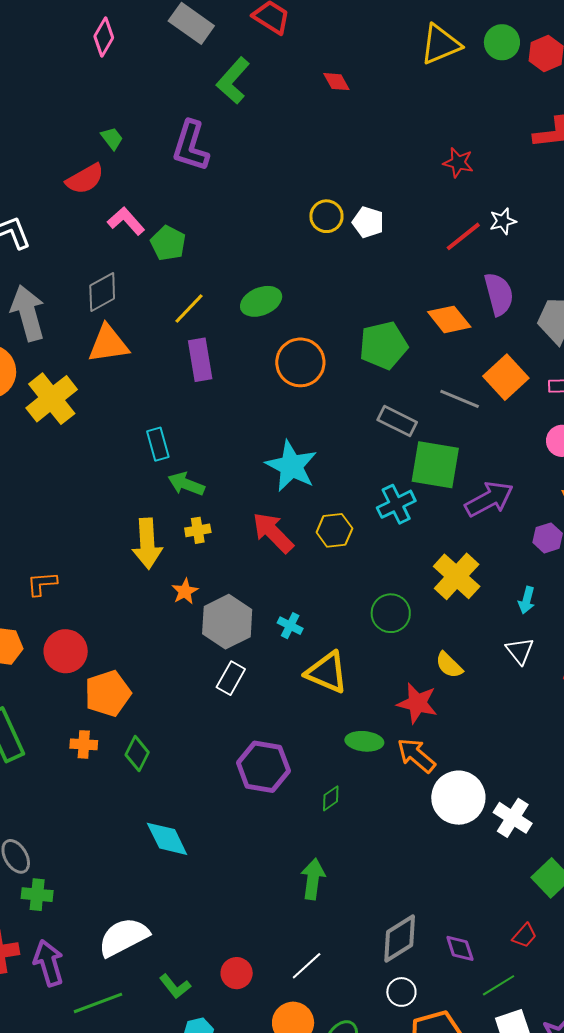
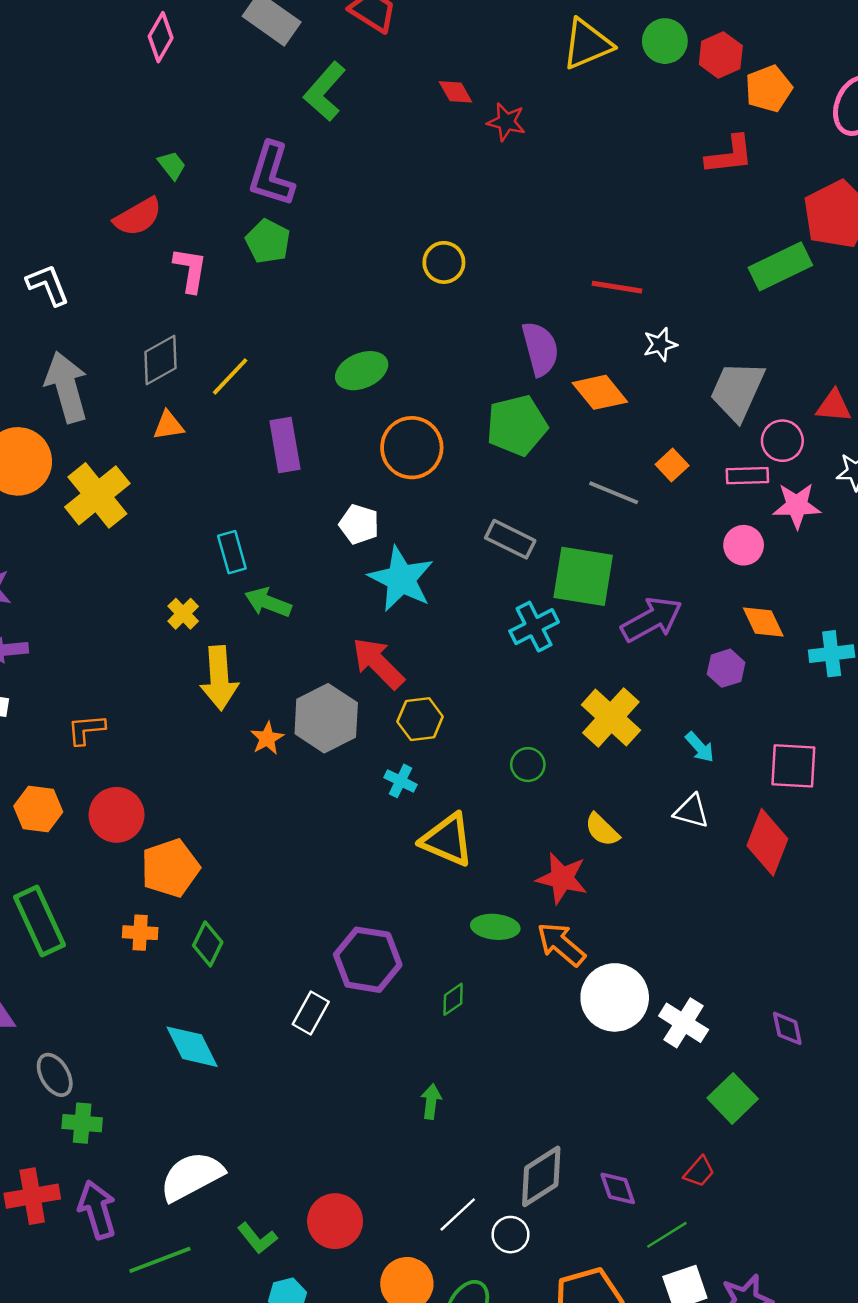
red star: (458, 163) -> (506, 122), moved
pink L-shape: (126, 221) -> (190, 270), turned 51
white star: (503, 221) -> (660, 344), moved
white pentagon: (368, 222) -> (359, 524), moved
red line: (463, 236) -> (617, 287), turned 48
green pentagon: (168, 243) -> (268, 241), moved
purple semicircle: (499, 294) -> (540, 349), moved
yellow line: (189, 308) -> (230, 376), moved
orange triangle: (108, 344) -> (168, 426), size x0.6
orange square: (506, 377) -> (672, 465), size x0.6
gray rectangle: (397, 421) -> (510, 539), moved
yellow cross: (198, 530) -> (183, 614), moved, turned -35
yellow hexagon: (334, 530) -> (420, 719), moved
cyan arrow: (527, 600) -> (700, 747), turned -56
green circle: (391, 613) -> (528, 765), size x0.7
gray hexagon: (227, 622) -> (326, 718), moved
white triangle: (520, 651) -> (691, 811), turned -36
white rectangle: (231, 678) -> (311, 1013), moved
cyan diamond: (167, 839) -> (192, 1047), moved
green arrow: (313, 879) -> (431, 1102), size x0.7
white line: (307, 966) -> (458, 1215), moved
red circle: (237, 973) -> (335, 1221), size x1.4
white circle: (401, 992) -> (510, 1235), moved

